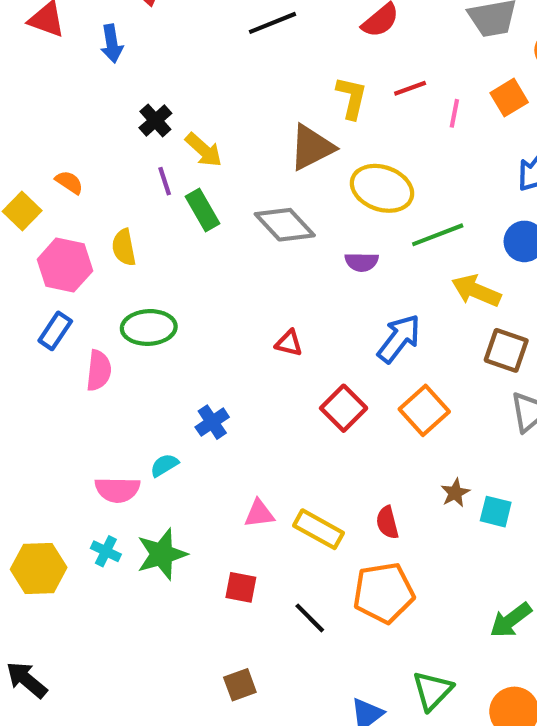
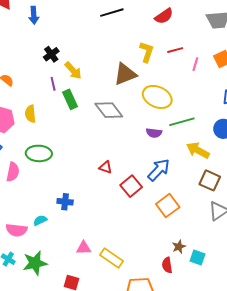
purple semicircle: (362, 262) -> (154, 133), moved
red square: (344, 408) -> (131, 186), moved
blue cross: (212, 422) -> (65, 202), turned 35
red semicircle: (387, 522) -> (167, 265), moved

